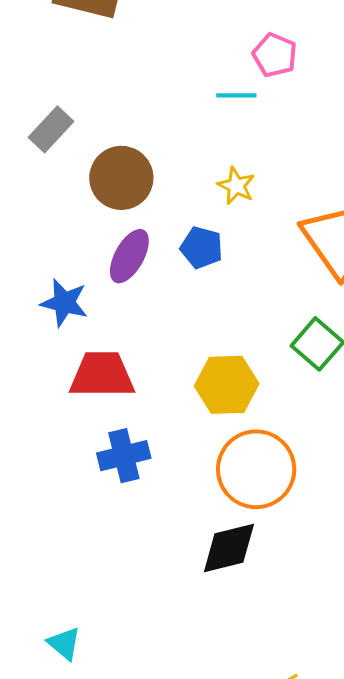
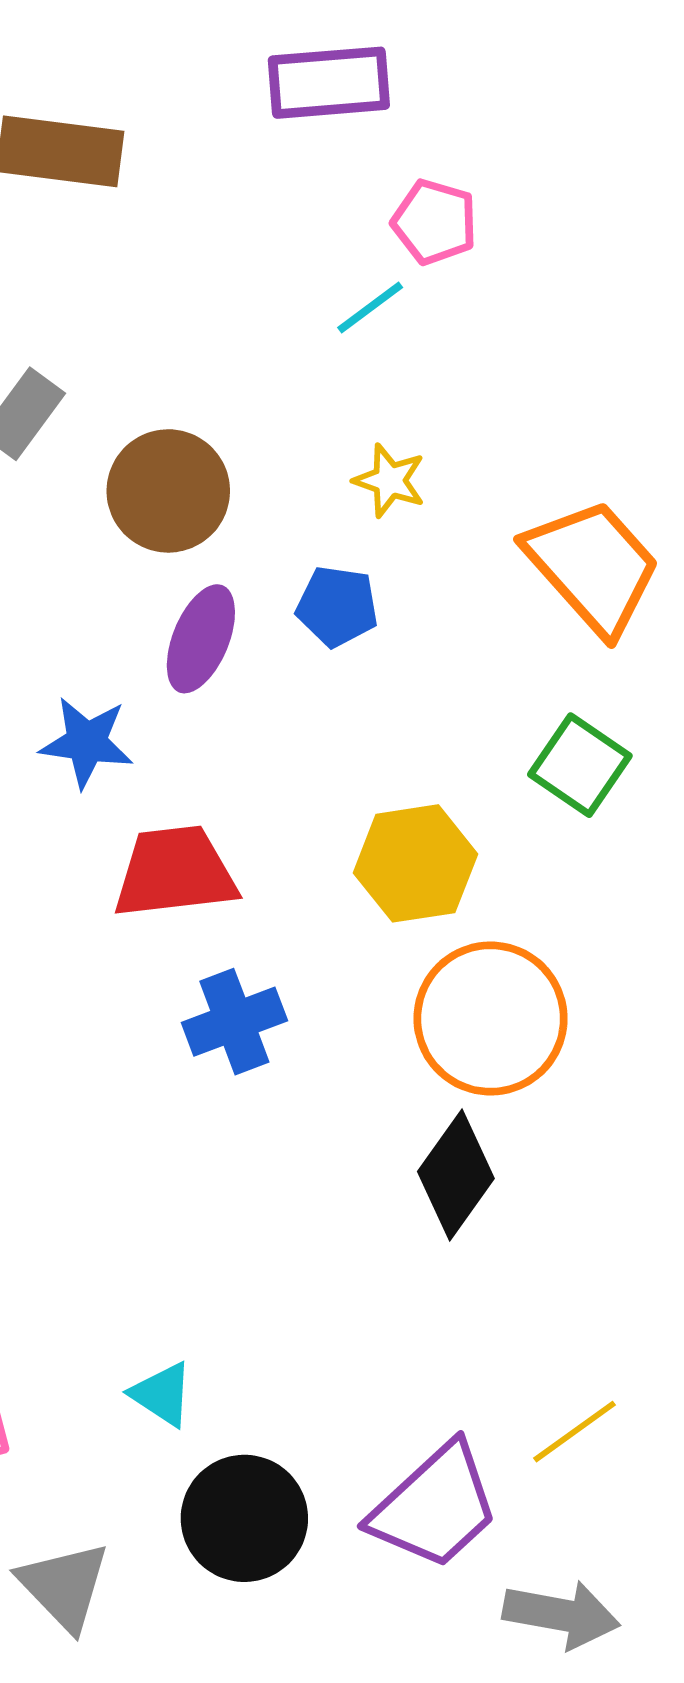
cyan line: (236, 95) -> (370, 307), turned -30
black diamond: (229, 548) -> (456, 1175), turned -34

